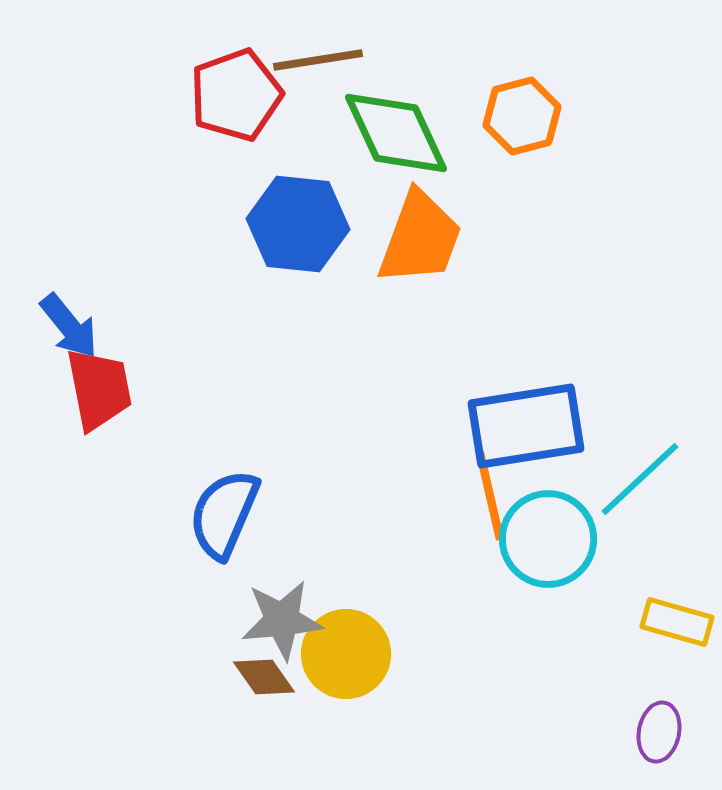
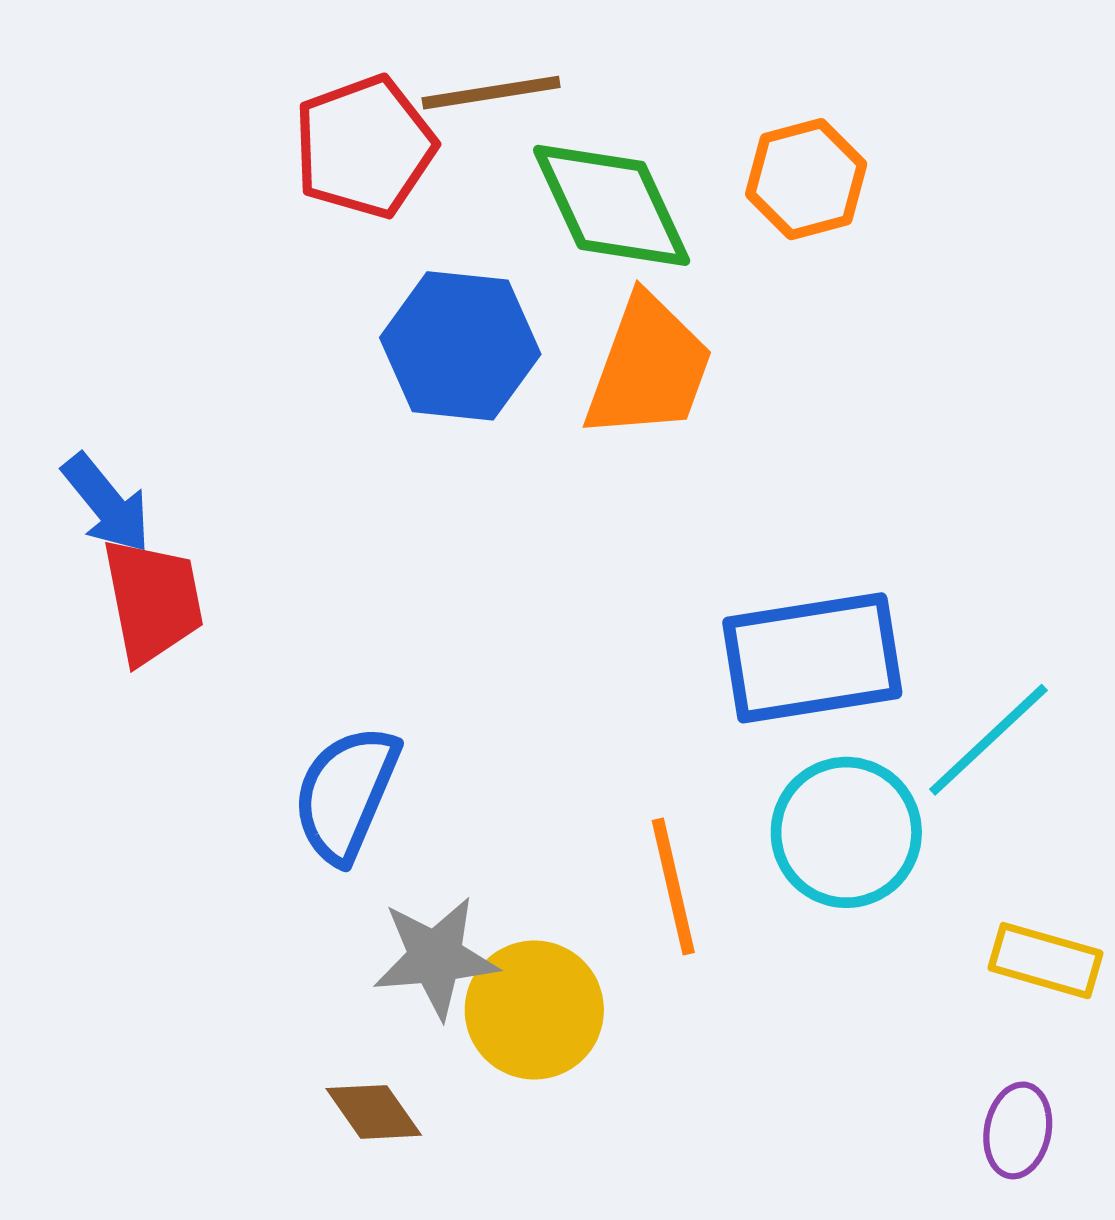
orange line: (490, 496) -> (673, 886), moved
brown diamond: (264, 677) -> (374, 1112), moved

